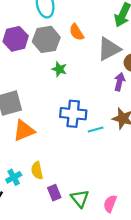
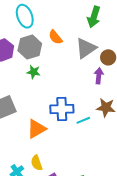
green star: (59, 69) -> (34, 72), moved
orange triangle: (24, 131) -> (36, 129), moved

